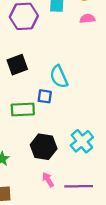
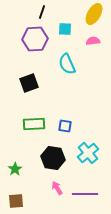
cyan semicircle: (59, 77) -> (67, 64), moved
blue square: (45, 96) -> (65, 126), moved

